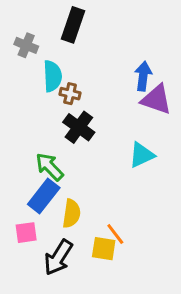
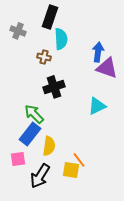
cyan semicircle: (52, 76) -> (61, 39), moved
brown cross: (70, 94) -> (44, 57), moved
black cross: (79, 127) -> (54, 87), turned 35

